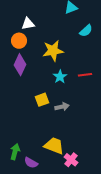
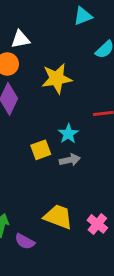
cyan star: (60, 77) -> (68, 134), moved
pink cross: (71, 160) -> (97, 224), moved

